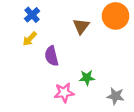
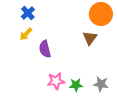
brown triangle: (81, 26) -> (90, 38), moved
green star: (87, 78) -> (76, 85), moved

